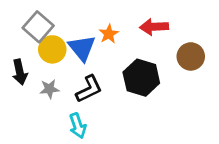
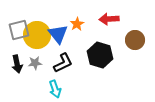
gray square: (38, 27) -> (19, 30), moved, turned 35
yellow circle: (52, 49) -> (37, 35), size x1.4
black arrow: (20, 72) -> (17, 64), moved

